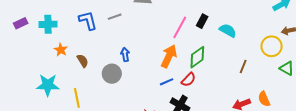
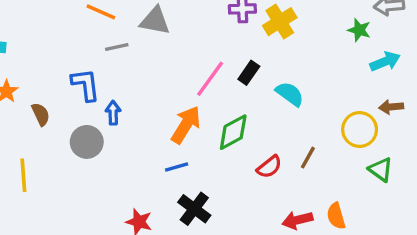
gray line: (115, 17) -> (117, 47), moved
blue L-shape: (88, 21) -> (86, 85), moved
red semicircle: (188, 80) -> (269, 167), moved

